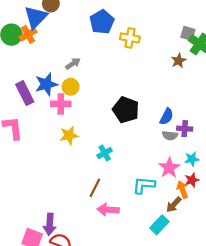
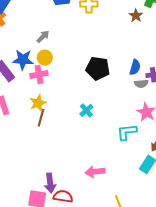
blue star: (46, 84) -> (23, 60), turned 30
yellow star: (69, 135) -> (38, 103), moved
brown line: (95, 188) -> (41, 118), moved
pink arrow: (108, 210) -> (95, 172), moved

